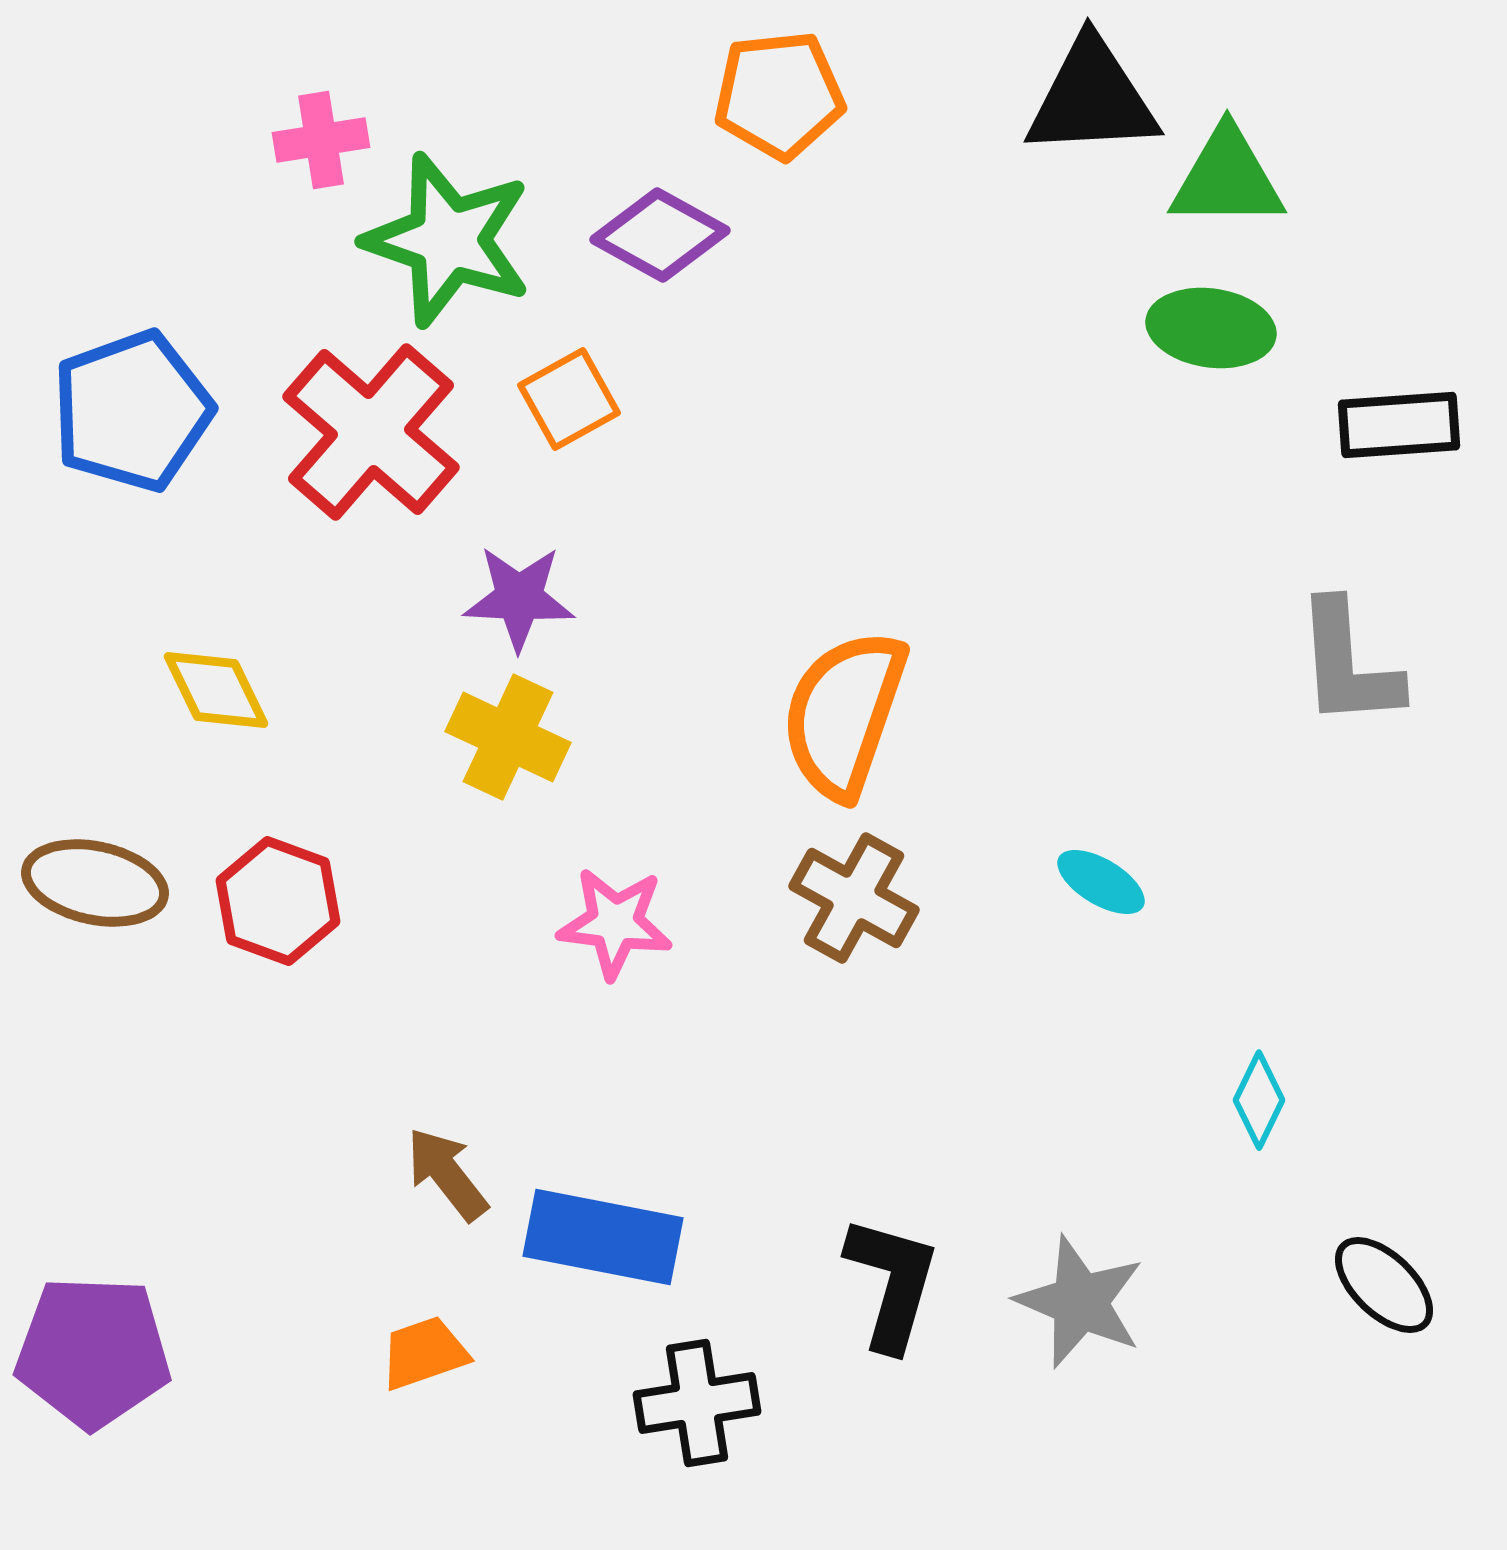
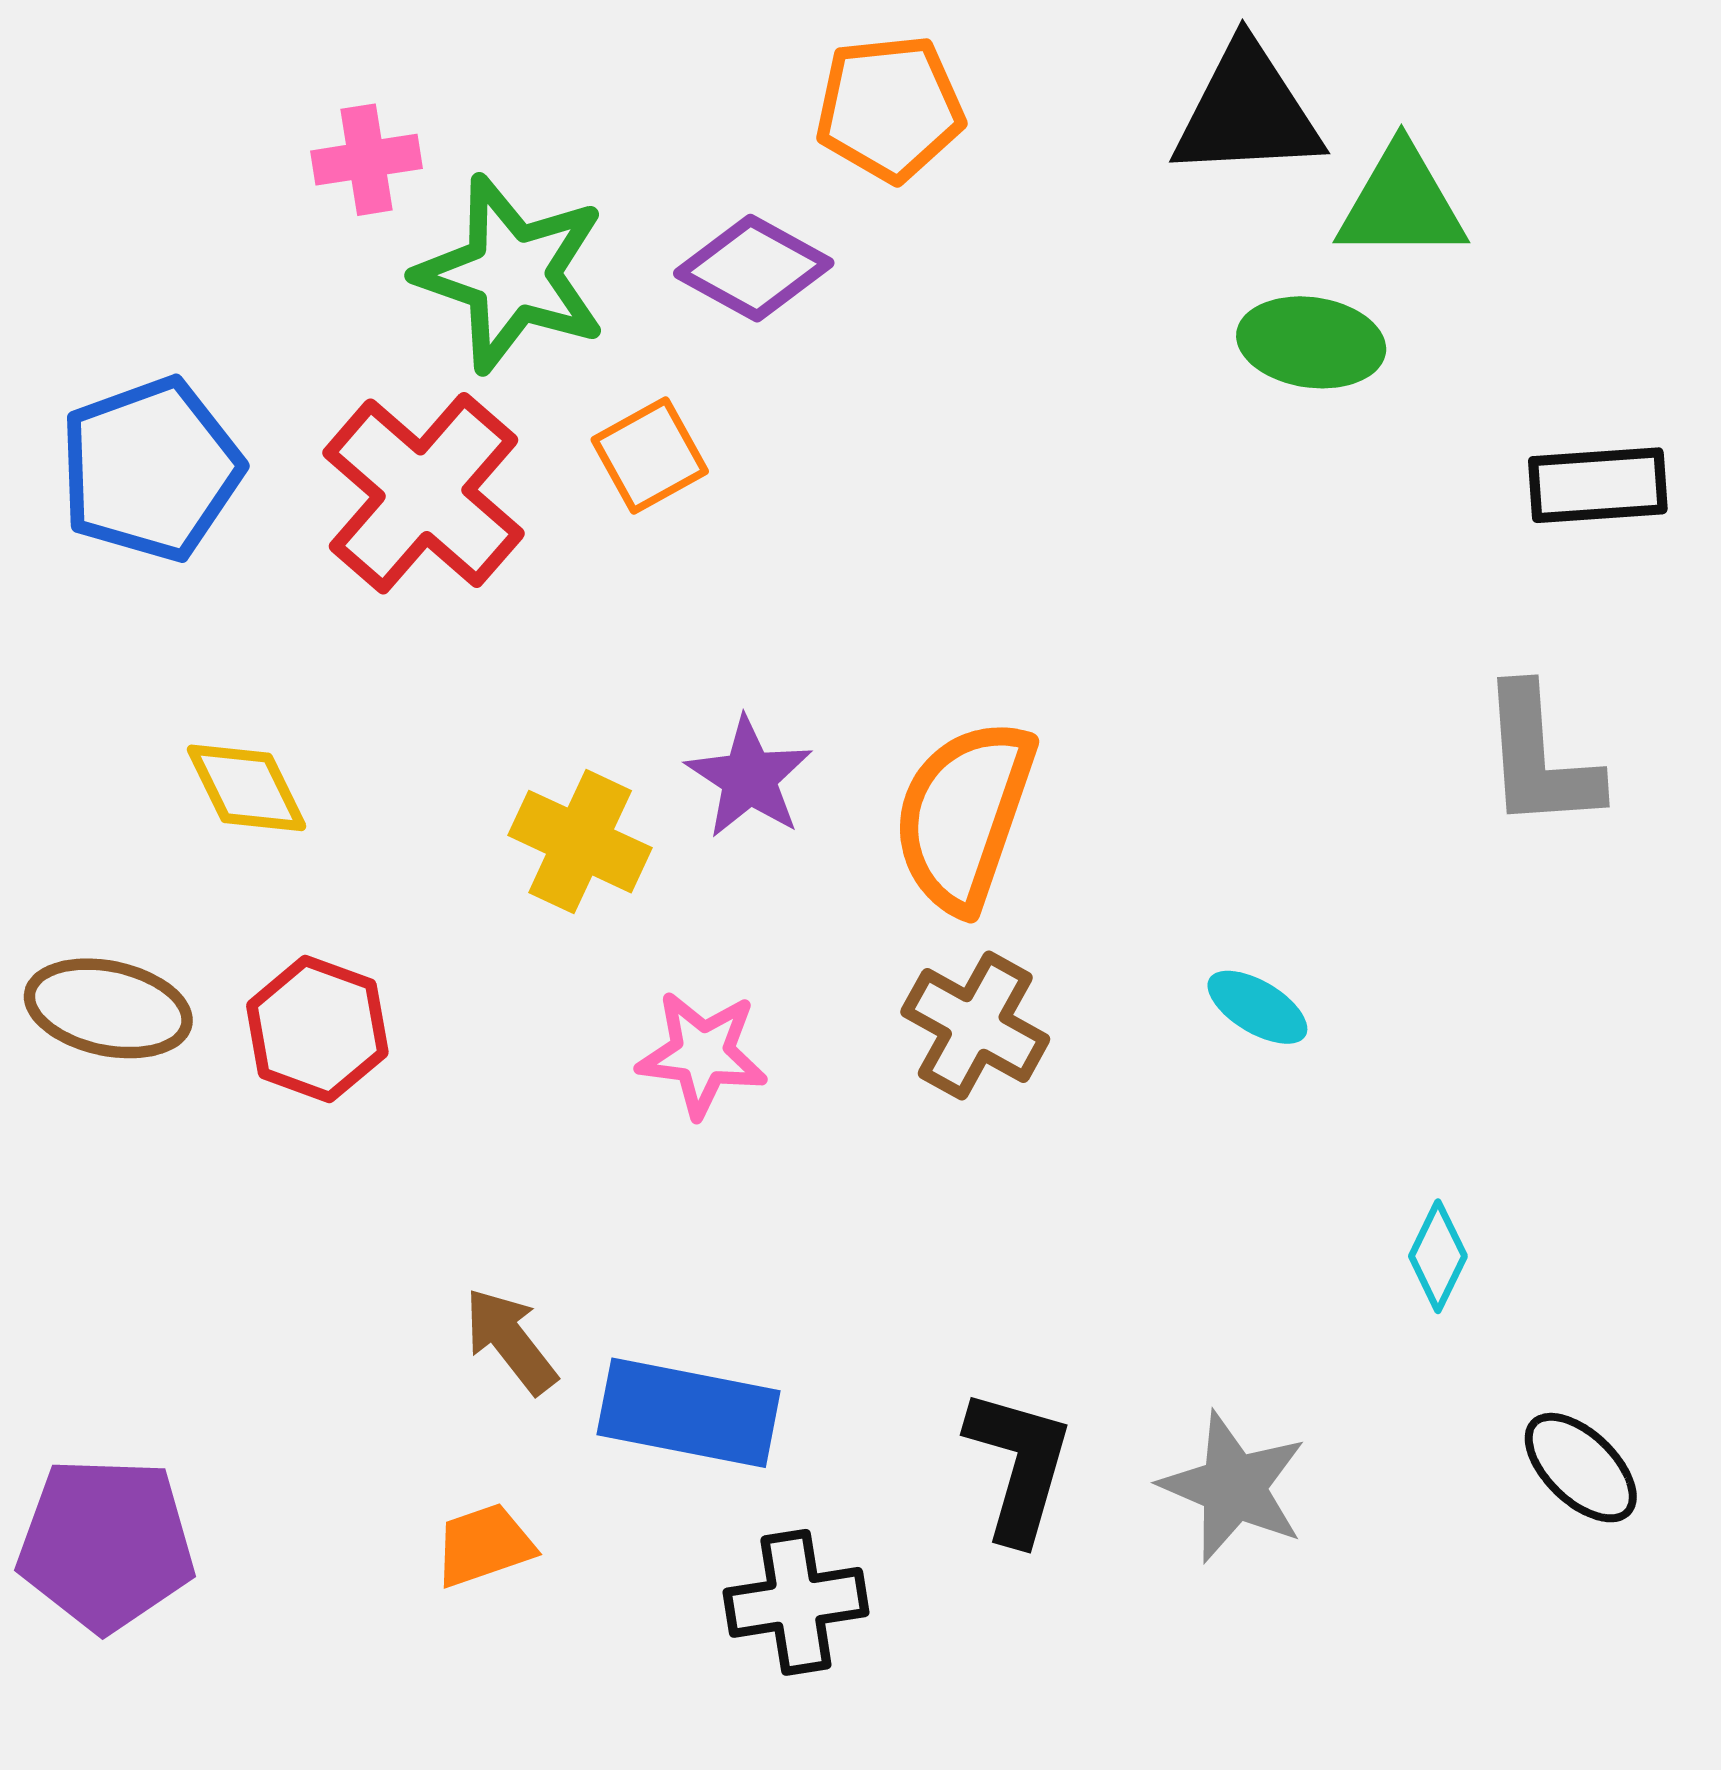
green ellipse: (1211, 328) -> (1311, 342), moved
purple star: (519, 598) -> (749, 778), moved, turned 30

